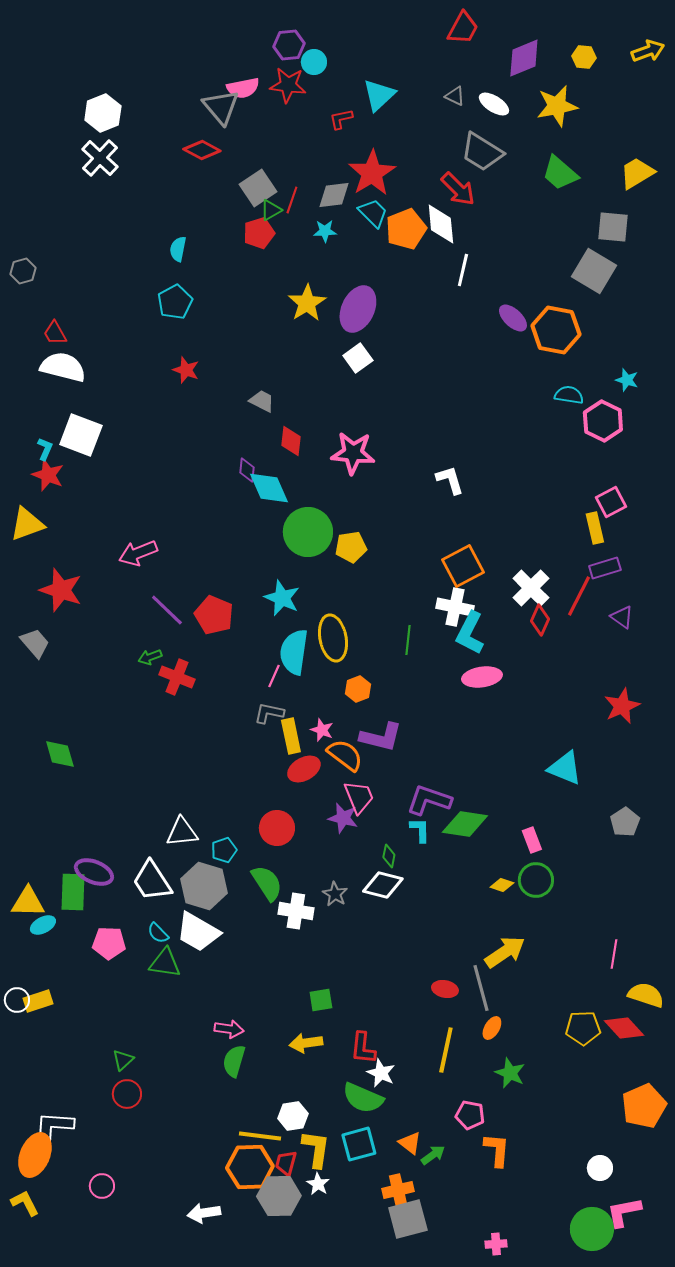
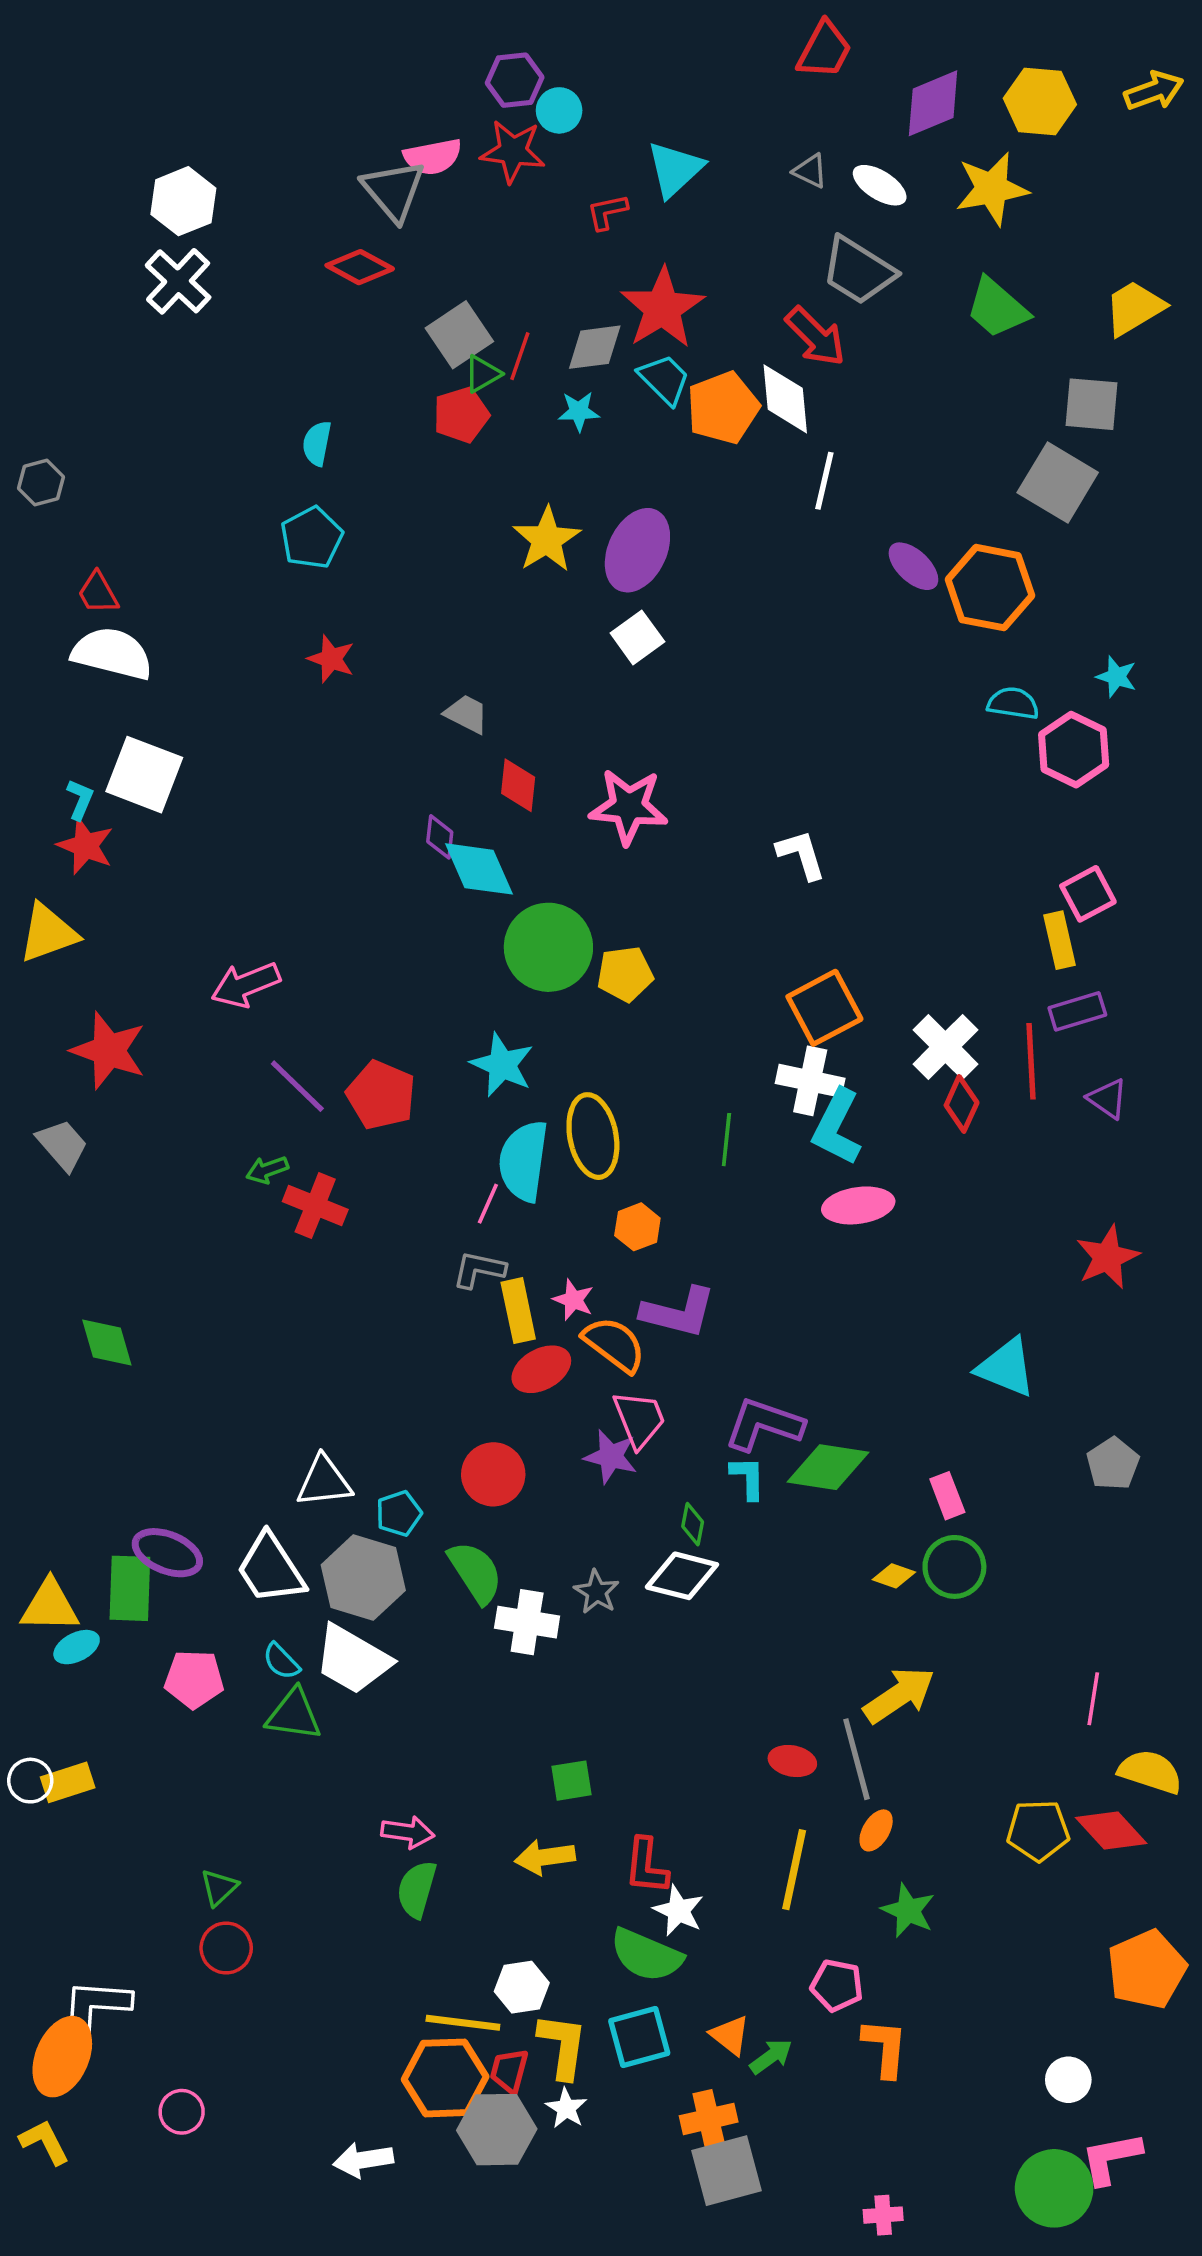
yellow hexagon: (584, 57) -> (1040, 101), size x1.6
red line: (579, 596) -> (1031, 1061), turned -30

